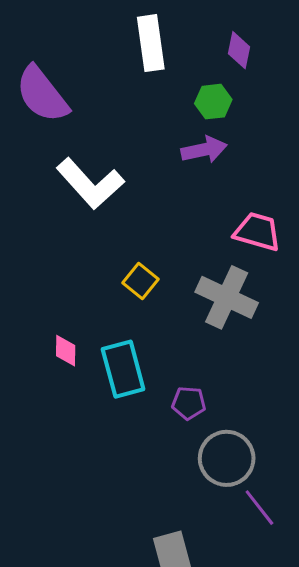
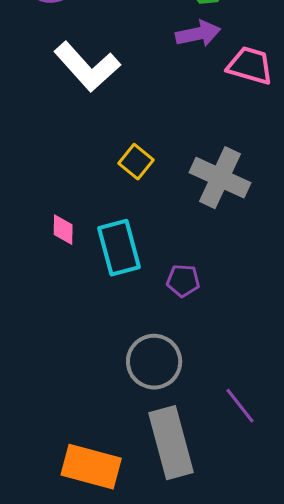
pink trapezoid: (257, 232) -> (250, 66), moved
gray circle: (227, 458) -> (154, 362), moved
purple line: (259, 508) -> (240, 406), moved

